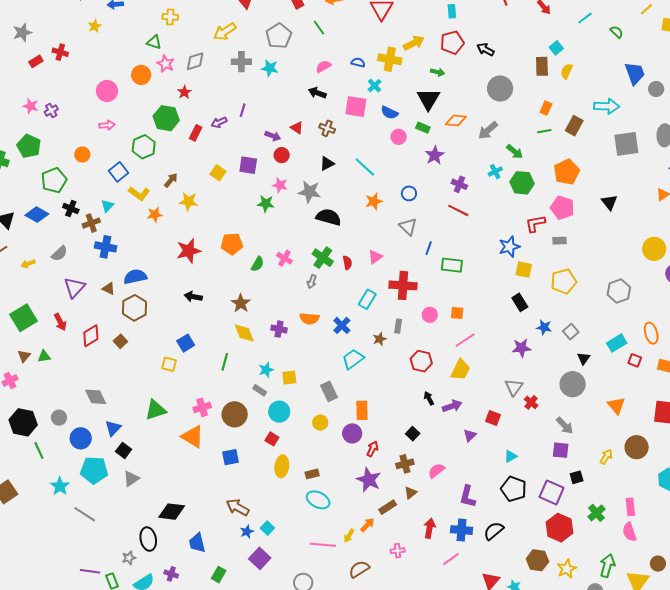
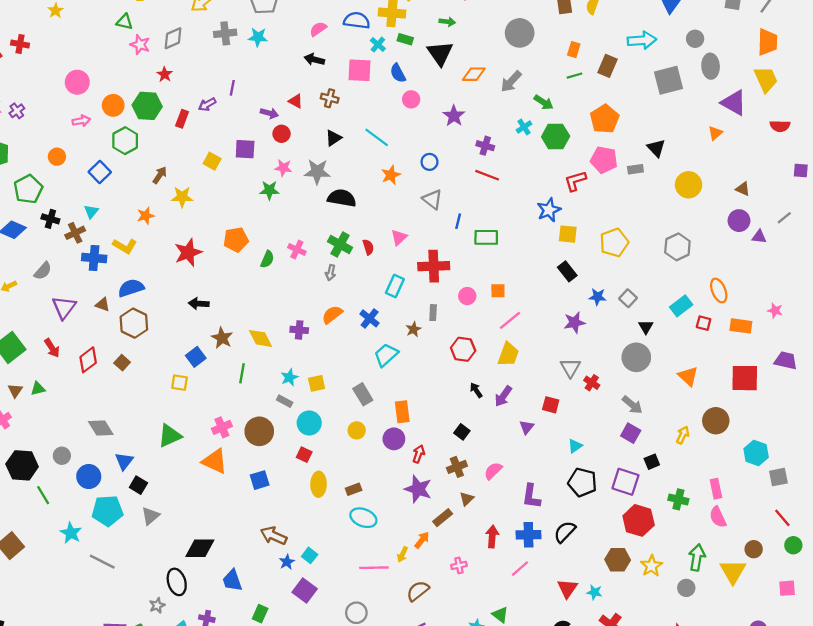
blue semicircle: (358, 63) -> (357, 20), size x1.6
orange circle: (141, 75) -> (113, 105), moved
gray circle: (656, 89) -> (695, 39), moved
blue semicircle: (389, 113) -> (398, 73), turned 42
green rectangle: (423, 128) -> (405, 39), moved
yellow L-shape: (139, 193) -> (125, 246), moved
gray rectangle: (559, 241) -> (635, 169), moved
yellow circle: (654, 249) -> (689, 185), moved
brown star: (241, 303) -> (222, 338), moved
orange semicircle: (309, 319) -> (332, 315), turned 144
purple arrow: (452, 406) -> (503, 396), turned 150
purple square: (561, 450) -> (631, 433), turned 30
green cross: (596, 513) -> (678, 499), turned -30

